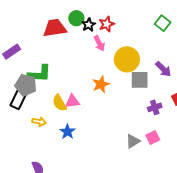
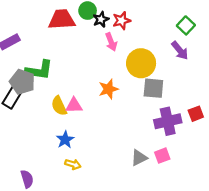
purple arrow: (163, 69) -> (180, 50), moved
purple cross: (155, 107) -> (168, 121), size x1.6
yellow arrow: (39, 122) -> (73, 164), moved

